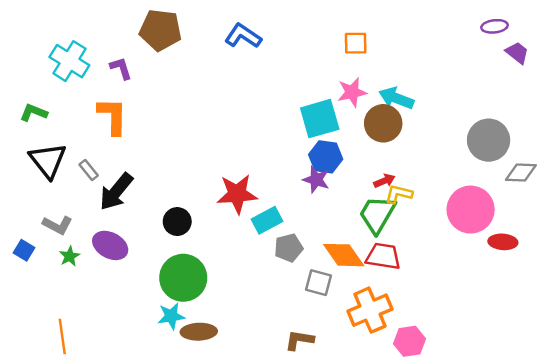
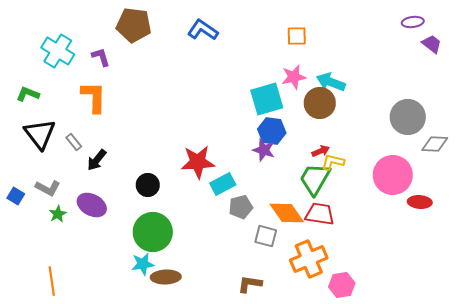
black arrow: (116, 192) -> (97, 160), size x0.7
blue square: (24, 250) -> (16, 196), moved

